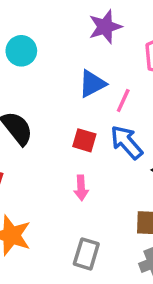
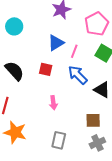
red square: (84, 140) -> (46, 69), moved

